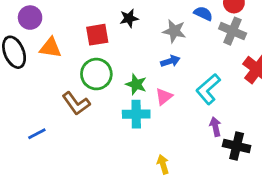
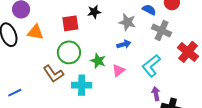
gray cross: (233, 31) -> (162, 30), moved
cyan cross: (136, 114) -> (82, 85), moved
blue line: (37, 134) -> (15, 93), moved

